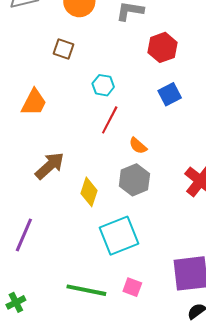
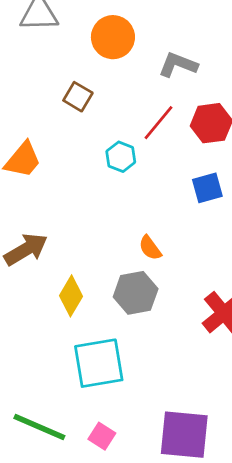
red line: (110, 120) -> (158, 123), moved

